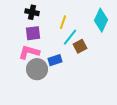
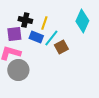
black cross: (32, 12) -> (25, 20), moved
blue rectangle: (55, 60) -> (36, 37), moved, turned 40

